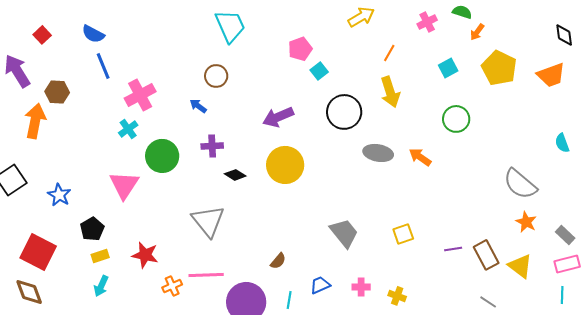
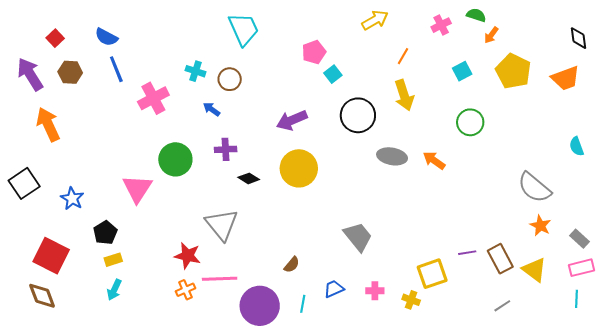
brown hexagon: (57, 92) -> (70, 72), moved
orange arrow: (35, 121) -> (48, 124), turned -36
cyan cross: (128, 129) -> (196, 71), moved, turned -36
yellow square: (403, 234) -> (432, 274), moved, size x1.4
red star: (145, 255) -> (187, 256), moved
gray line: (488, 302) -> (502, 306), turned -66

